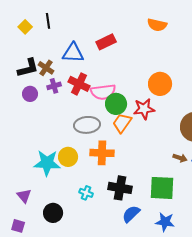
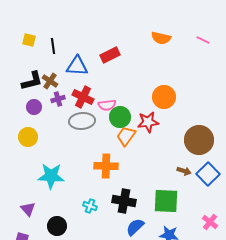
black line: (48, 21) -> (53, 46), moved
yellow square: (25, 27) -> (29, 40), turned -32
pink semicircle: (103, 92) -> (107, 105), size x0.7
gray ellipse: (87, 125) -> (82, 121), moved
yellow circle: (68, 157) -> (28, 137), moved

